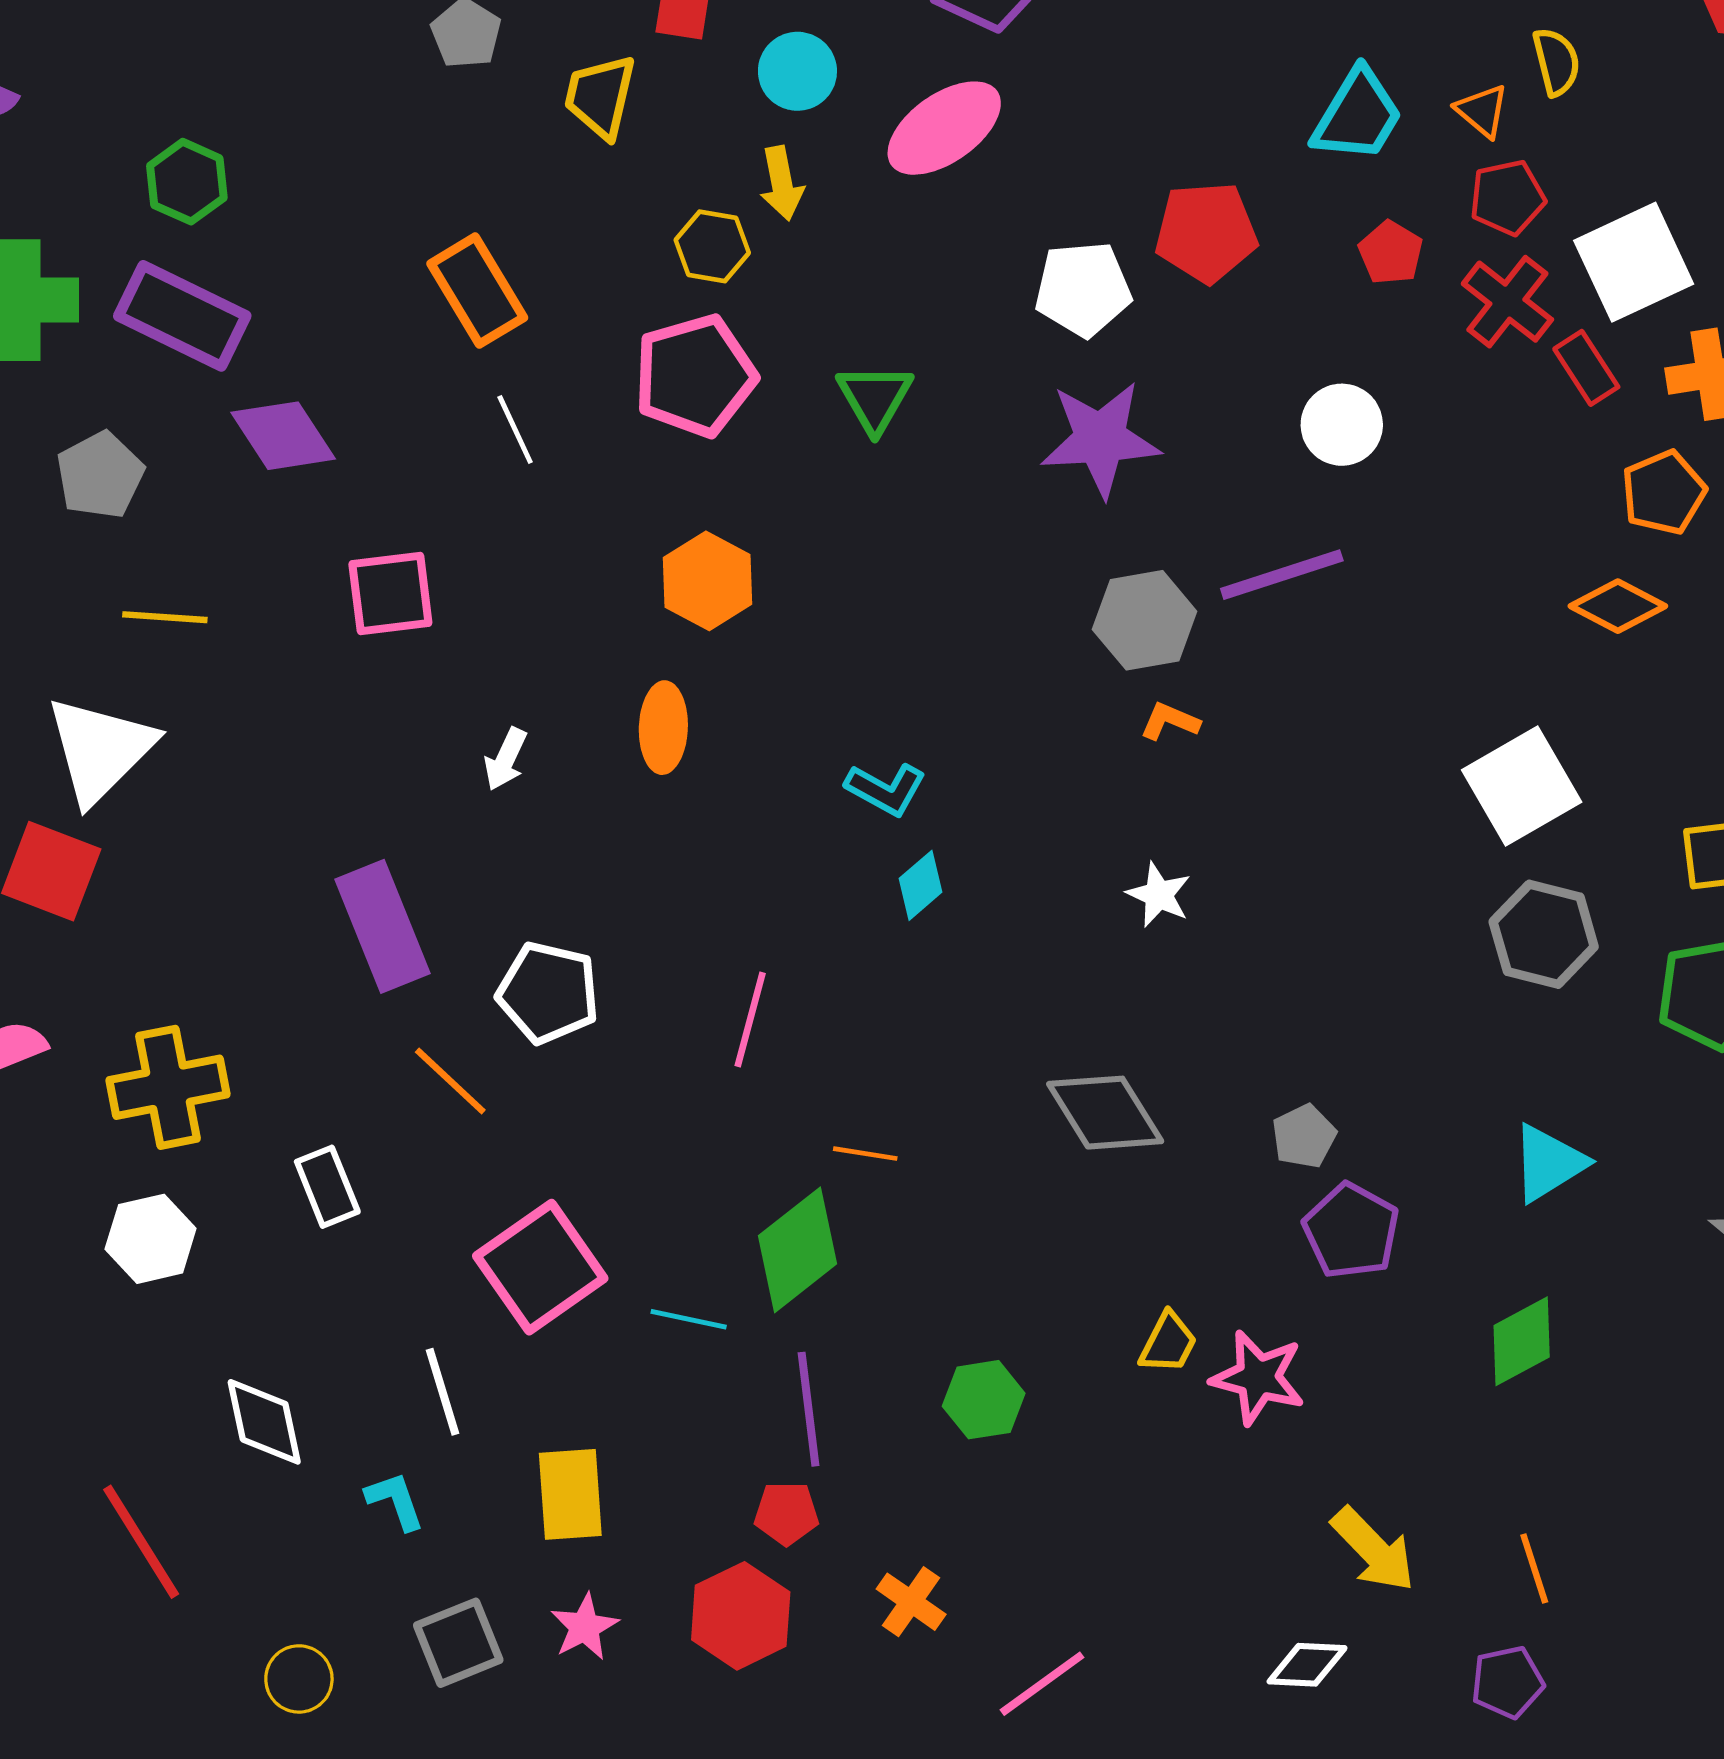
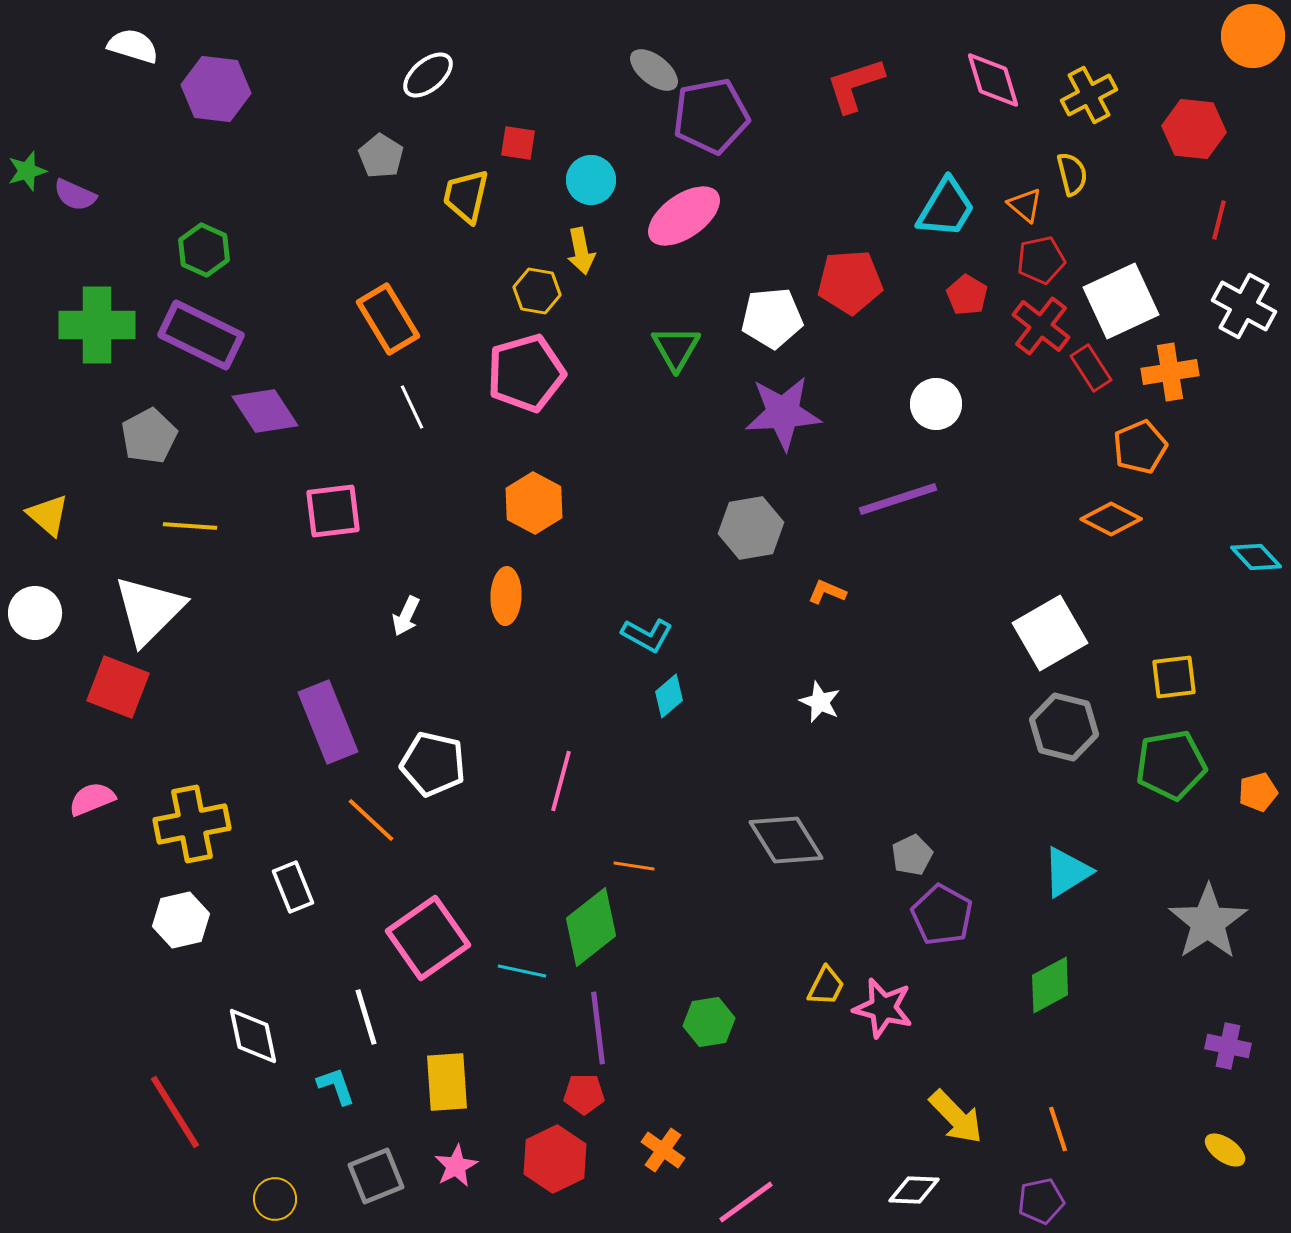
green triangle: (875, 398) -> (676, 348), moved
gray hexagon: (1145, 620) -> (751, 528), moved

